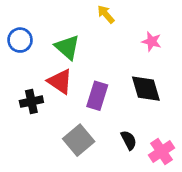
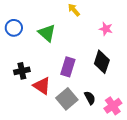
red triangle: (60, 81) -> (42, 86), moved
black diamond: (146, 89) -> (102, 62), turned 35
gray square: (79, 140) -> (67, 99), moved

